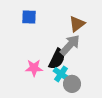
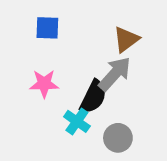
pink star: (34, 68) -> (44, 84), moved
cyan cross: (61, 74) -> (77, 121), moved

